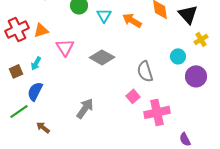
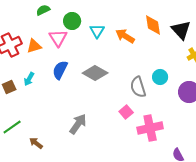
pink triangle: (65, 47) -> (58, 38), moved
cyan circle: (178, 56) -> (160, 77), moved
blue semicircle: (35, 91) -> (60, 70), moved

